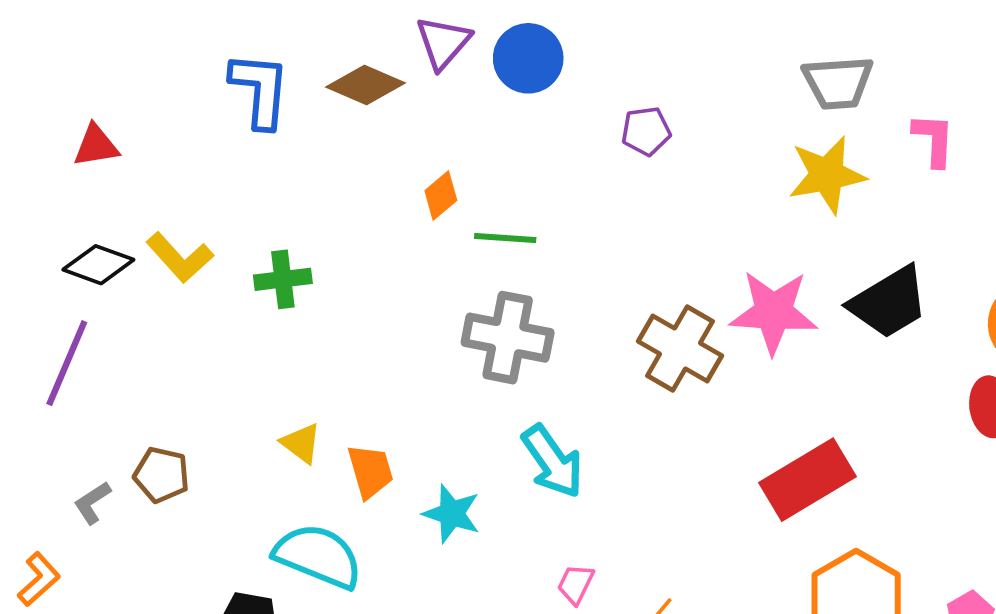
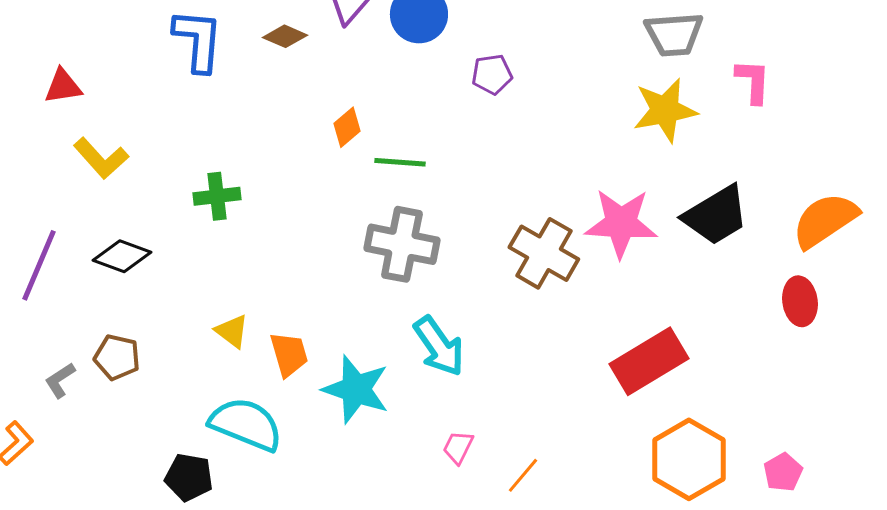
brown diamond: (366, 85) -> (285, 36), size x0.7
purple pentagon: (646, 131) -> (492, 74), moved
yellow L-shape: (180, 257) -> (101, 158), moved
black diamond: (98, 265) -> (122, 256), moved
cyan star: (452, 514) -> (356, 389), size x1.4

